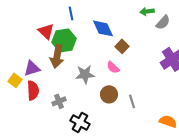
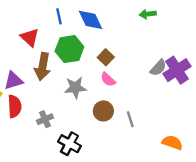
gray semicircle: (163, 22) -> (158, 68), moved
blue diamond: (103, 28) -> (91, 20), moved
green hexagon: (64, 40) -> (69, 49), moved
brown square: (122, 46) -> (106, 57), moved

